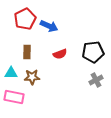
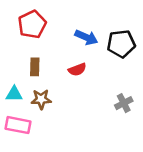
blue arrow: (49, 26) -> (86, 37), moved
black pentagon: (93, 52) -> (121, 44), moved

